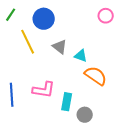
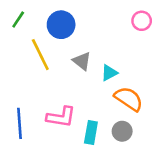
cyan triangle: (81, 56) -> (109, 73), turned -48
gray circle: (85, 115) -> (122, 131), moved

